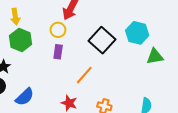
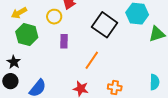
yellow arrow: (15, 17) -> (19, 13), turned 77
yellow circle: (58, 30) -> (54, 17), moved

